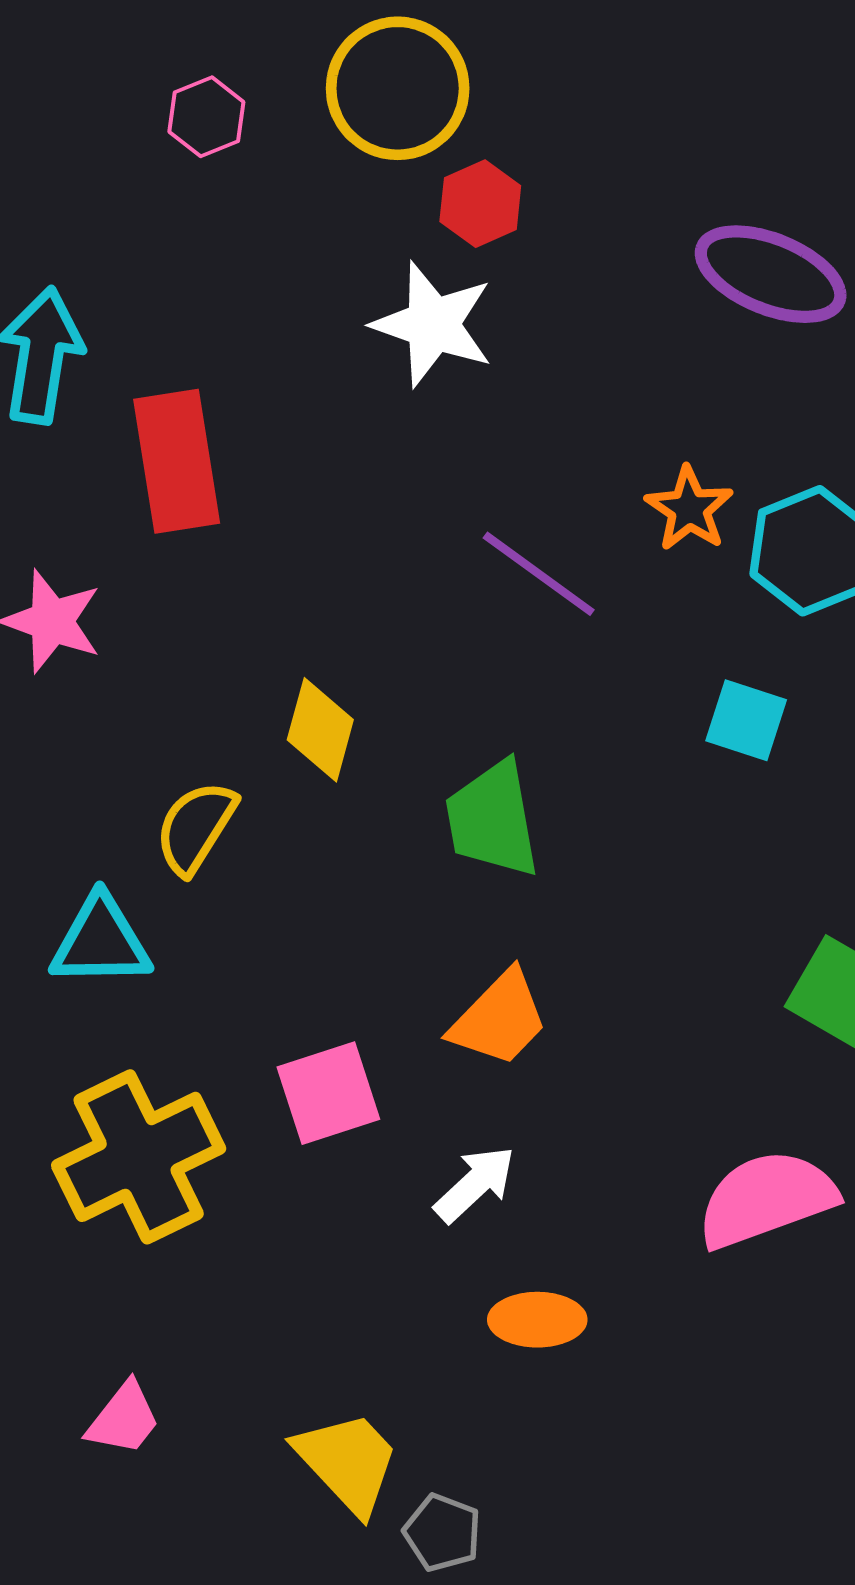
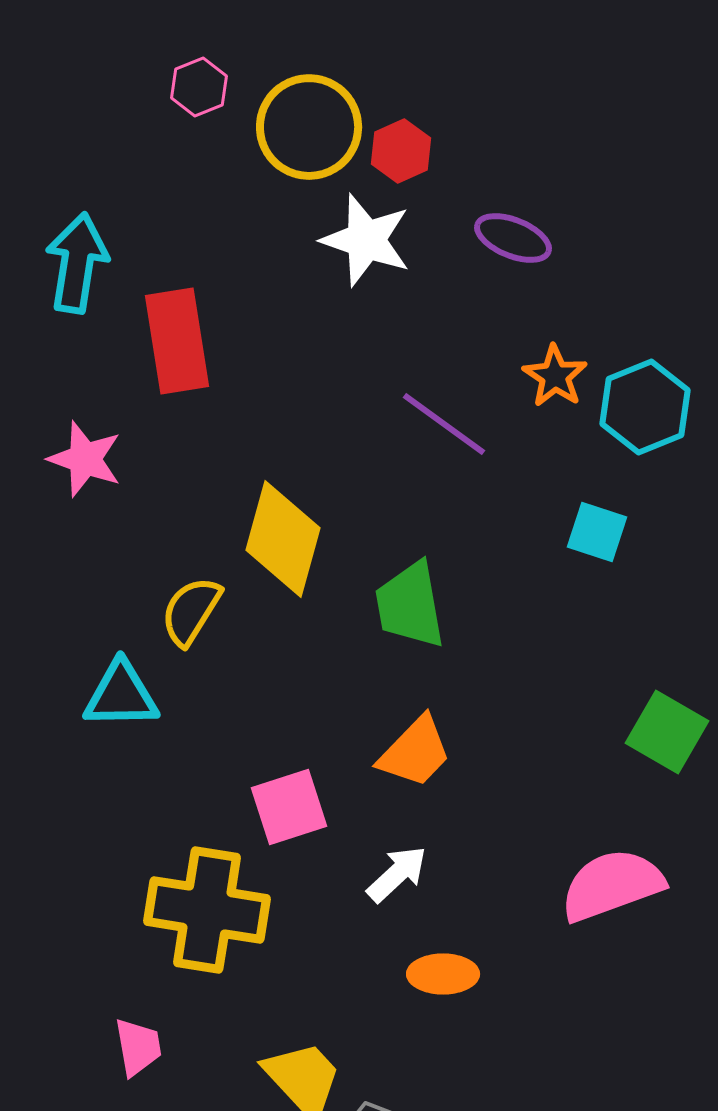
yellow circle: (398, 88) -> (309, 127), moved
purple ellipse: (771, 274) -> (513, 238), moved, size x0.7
yellow diamond: (320, 730) -> (283, 539), size x1.5
yellow cross: (139, 1157) -> (207, 910), moved, turned 35
pink trapezoid: (124, 1419) -> (138, 1047), turned -48

